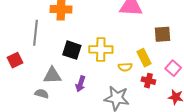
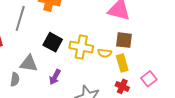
brown square: (163, 34) -> (124, 40), moved
yellow semicircle: (125, 67) -> (105, 53), moved
gray semicircle: (42, 94) -> (15, 79), turned 72

